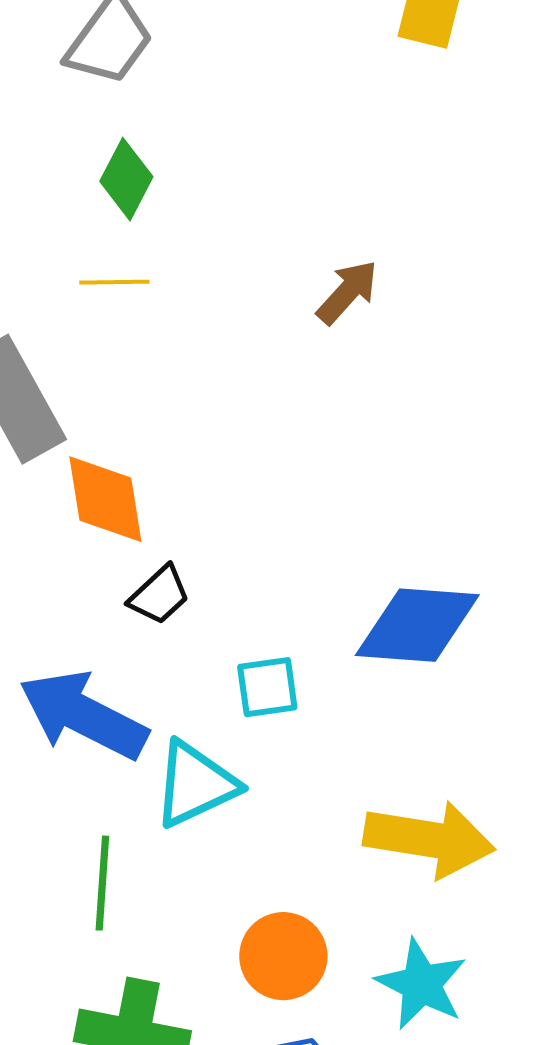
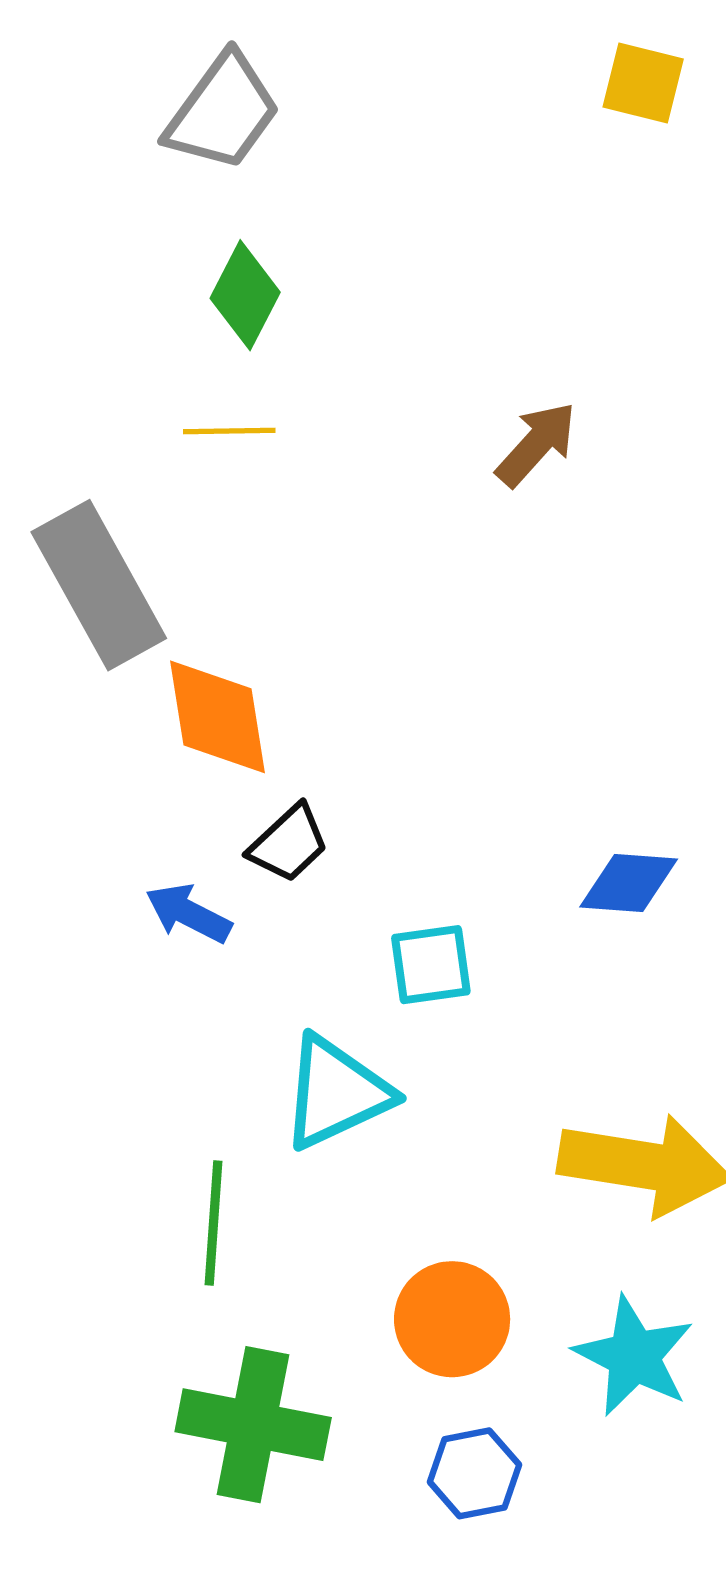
blue diamond: (417, 625) -> (629, 883), size x0.6
blue arrow: (83, 715) -> (188, 913), moved, size x0.5

